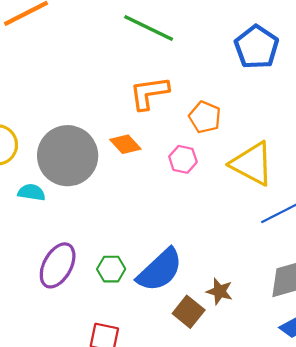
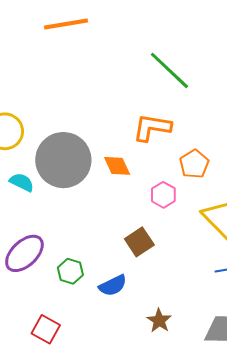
blue semicircle: (160, 270) -> (113, 285), size x0.6
brown square: (189, 312) -> (139, 242), moved

